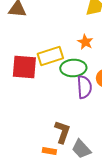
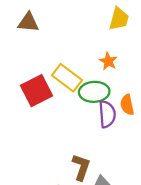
yellow rectangle: (50, 56) -> (67, 78), turned 55
red square: (24, 67) -> (36, 91), turned -32

